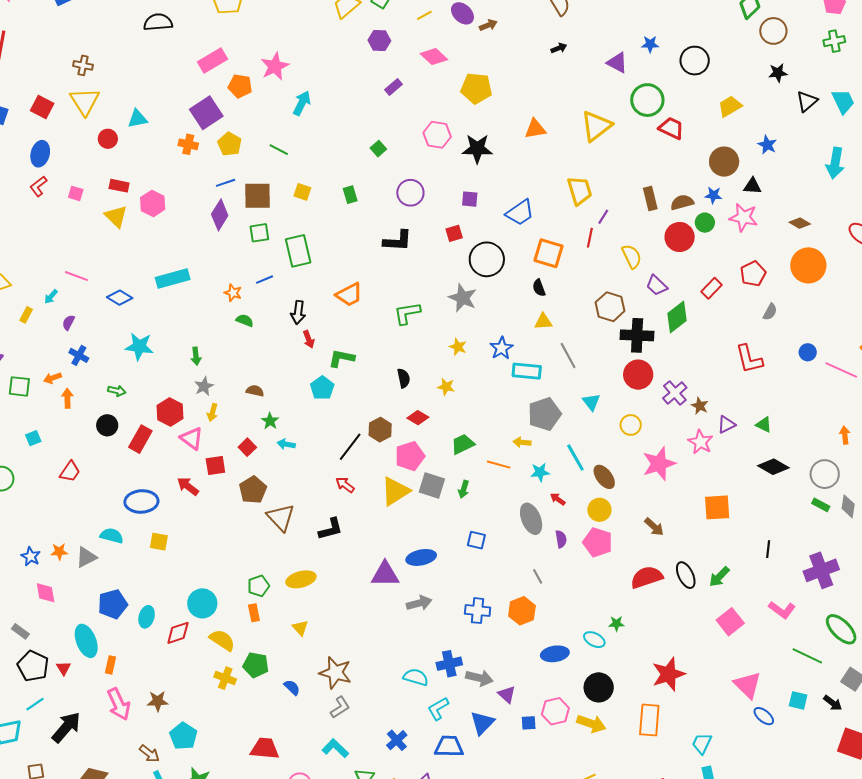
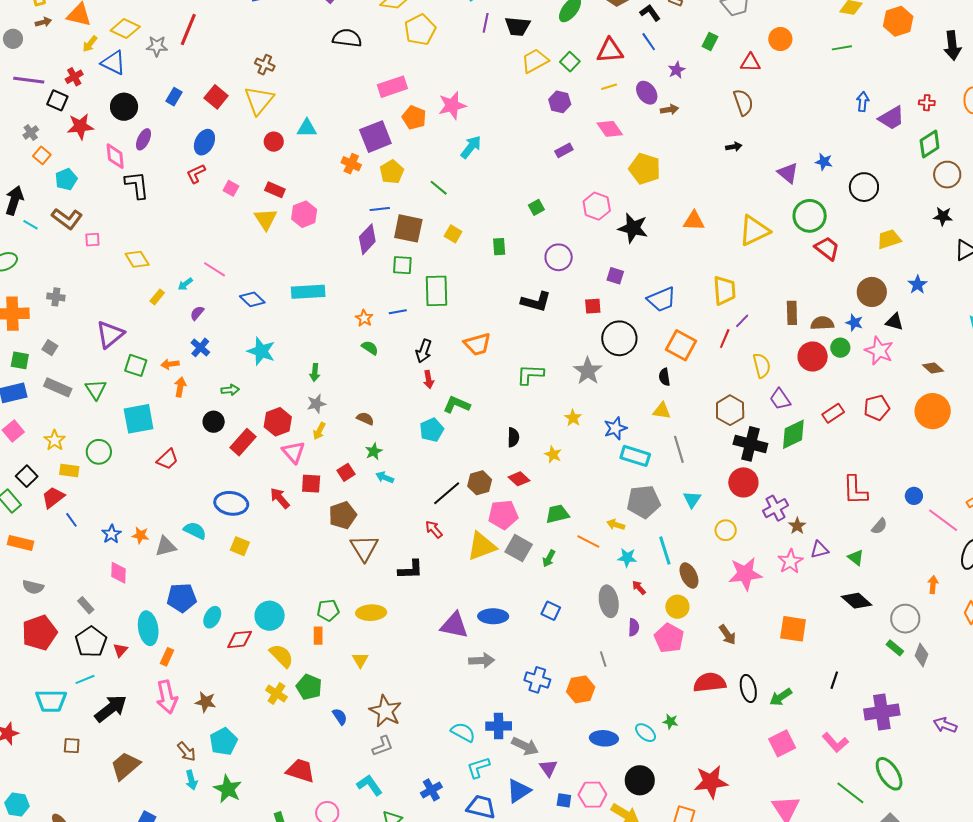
gray semicircle: (770, 312) -> (879, 526), moved
green arrow: (117, 391) -> (230, 390), turned -30
cyan square: (33, 438) -> (139, 419), size x2.0

